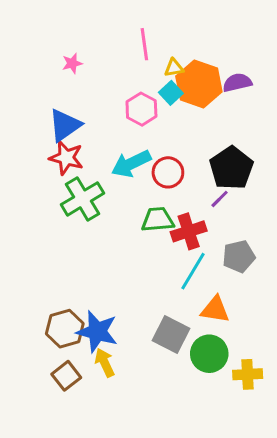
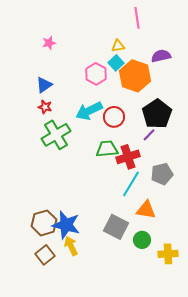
pink line: (144, 44) -> (137, 18), moved
orange hexagon: (199, 84) -> (135, 76), moved
blue triangle: (65, 125) -> (44, 85), size x0.7
red star: (66, 158) -> (45, 107), size x0.6
green circle: (209, 354) -> (142, 240), size x0.7

